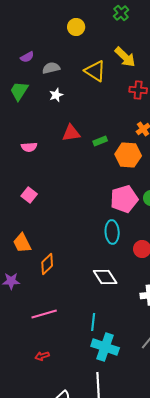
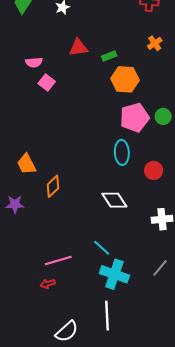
orange hexagon: (128, 155) -> (125, 79), moved
pink square: (29, 195) -> (47, 83), moved
pink line: (44, 314) -> (58, 260), moved
cyan line: (93, 322) -> (102, 248), turned -54

